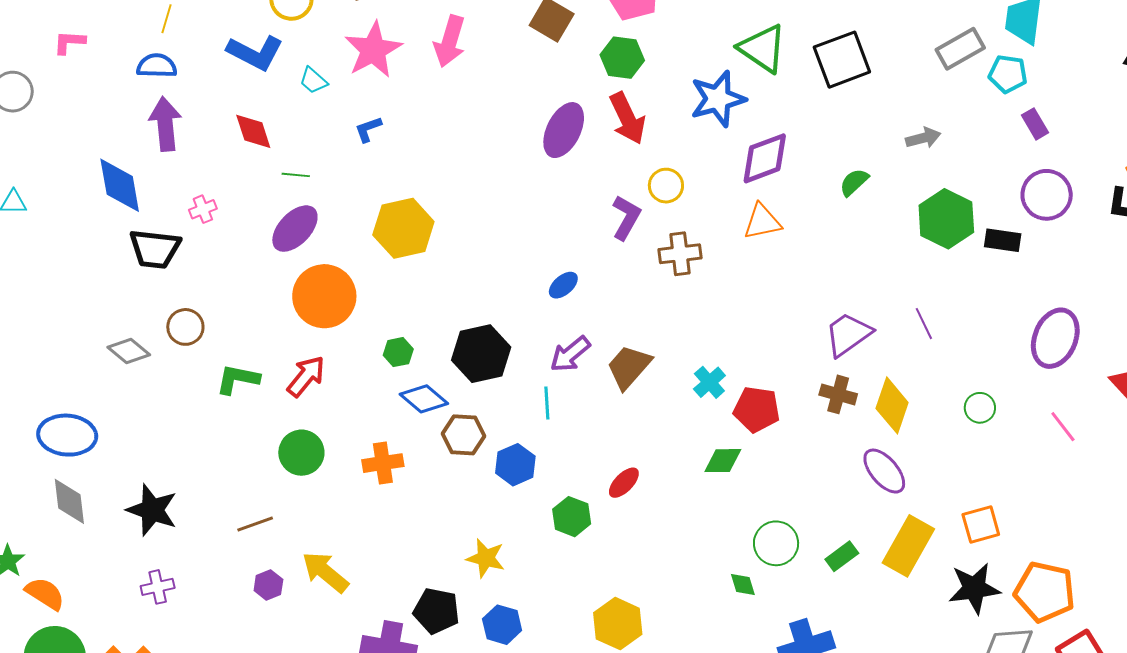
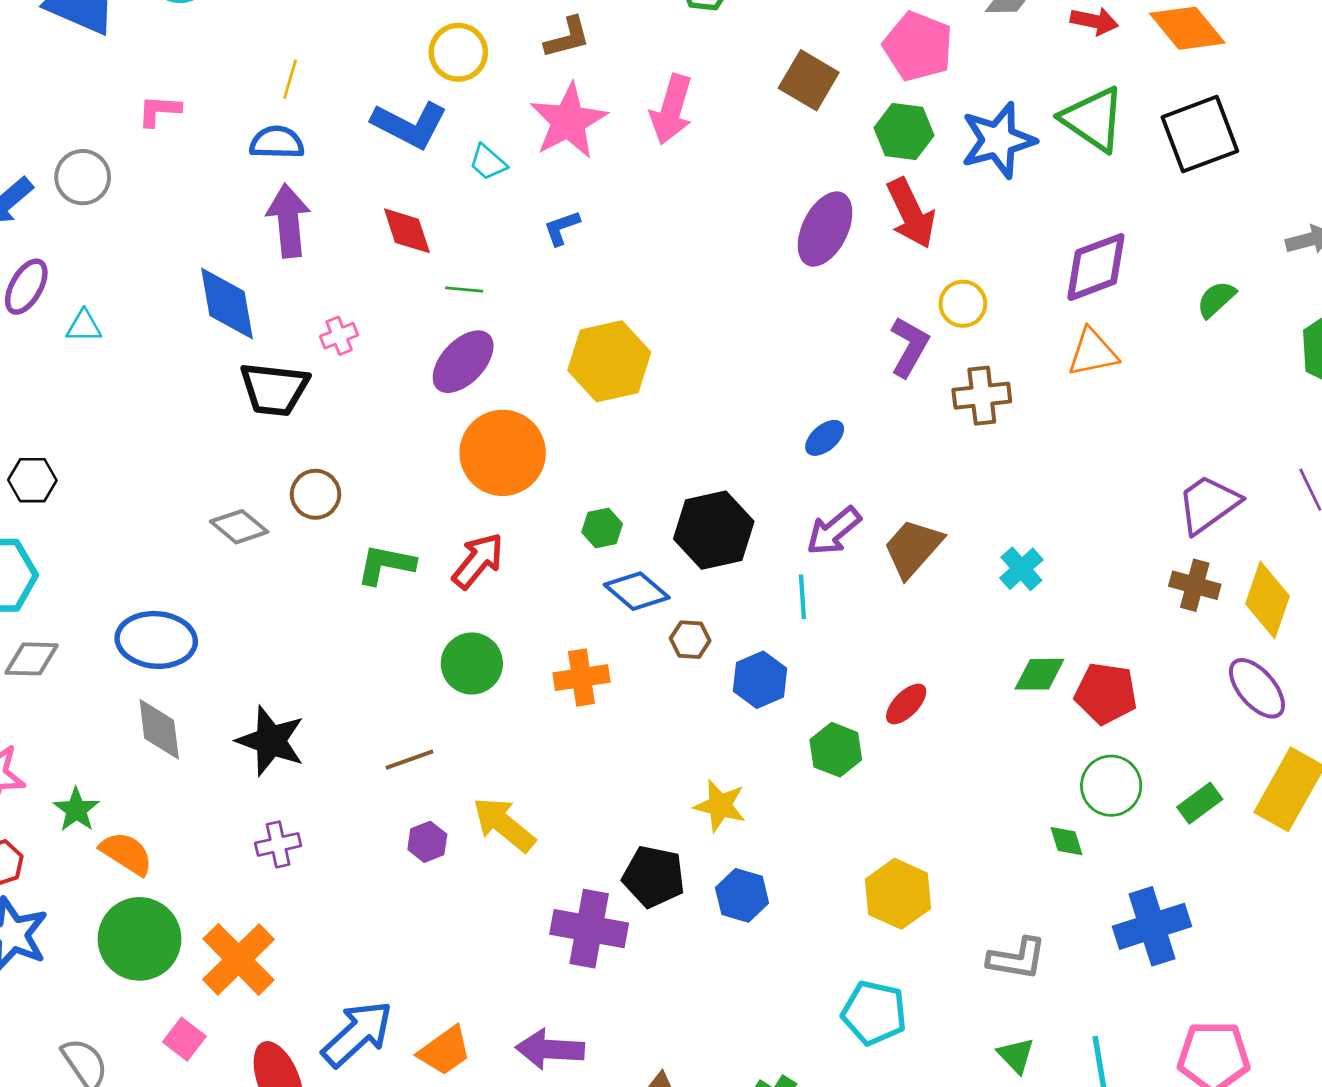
blue star: (718, 99) -> (998, 140), moved
red pentagon: (757, 409) -> (1106, 693), moved
brown hexagon: (464, 435) -> (690, 640), size x0.7

